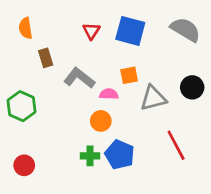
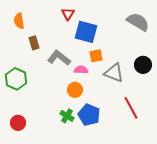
red triangle: (91, 31) -> (68, 14), moved
blue square: (130, 31) -> (86, 32), moved
gray triangle: (153, 98) -> (114, 73), turned 35
green cross: (90, 156) -> (67, 116), turned 32

